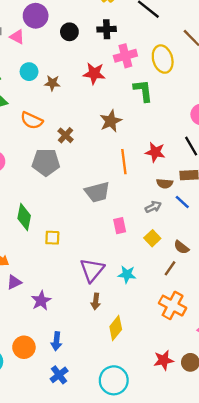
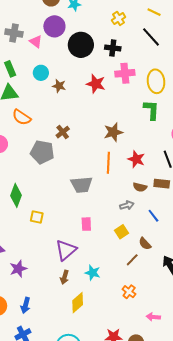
black circle: (69, 32) -> (81, 45), size x1.6
green L-shape: (143, 91) -> (151, 110), moved
orange semicircle: (32, 120) -> (22, 117), moved
brown star: (111, 121) -> (113, 132), moved
blue line: (182, 202) -> (153, 216), moved
pink rectangle: (120, 226) -> (86, 224), moved
cyan star: (127, 274) -> (93, 273), moved
orange cross: (173, 306) -> (129, 292), size x0.6

